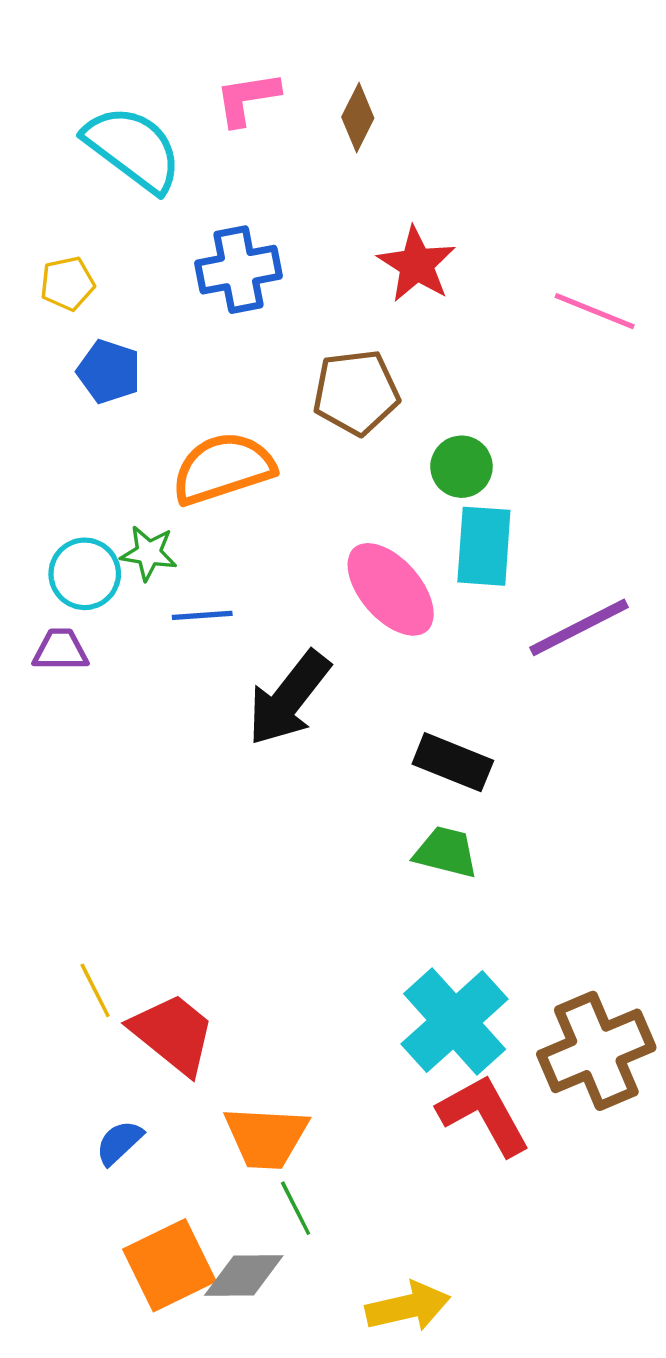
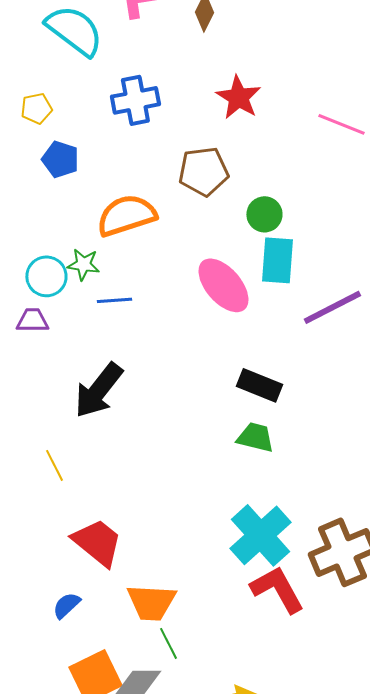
black arrow: (289, 698) -> (98, 390), moved
yellow line: (95, 990) -> (54, 465), moved

